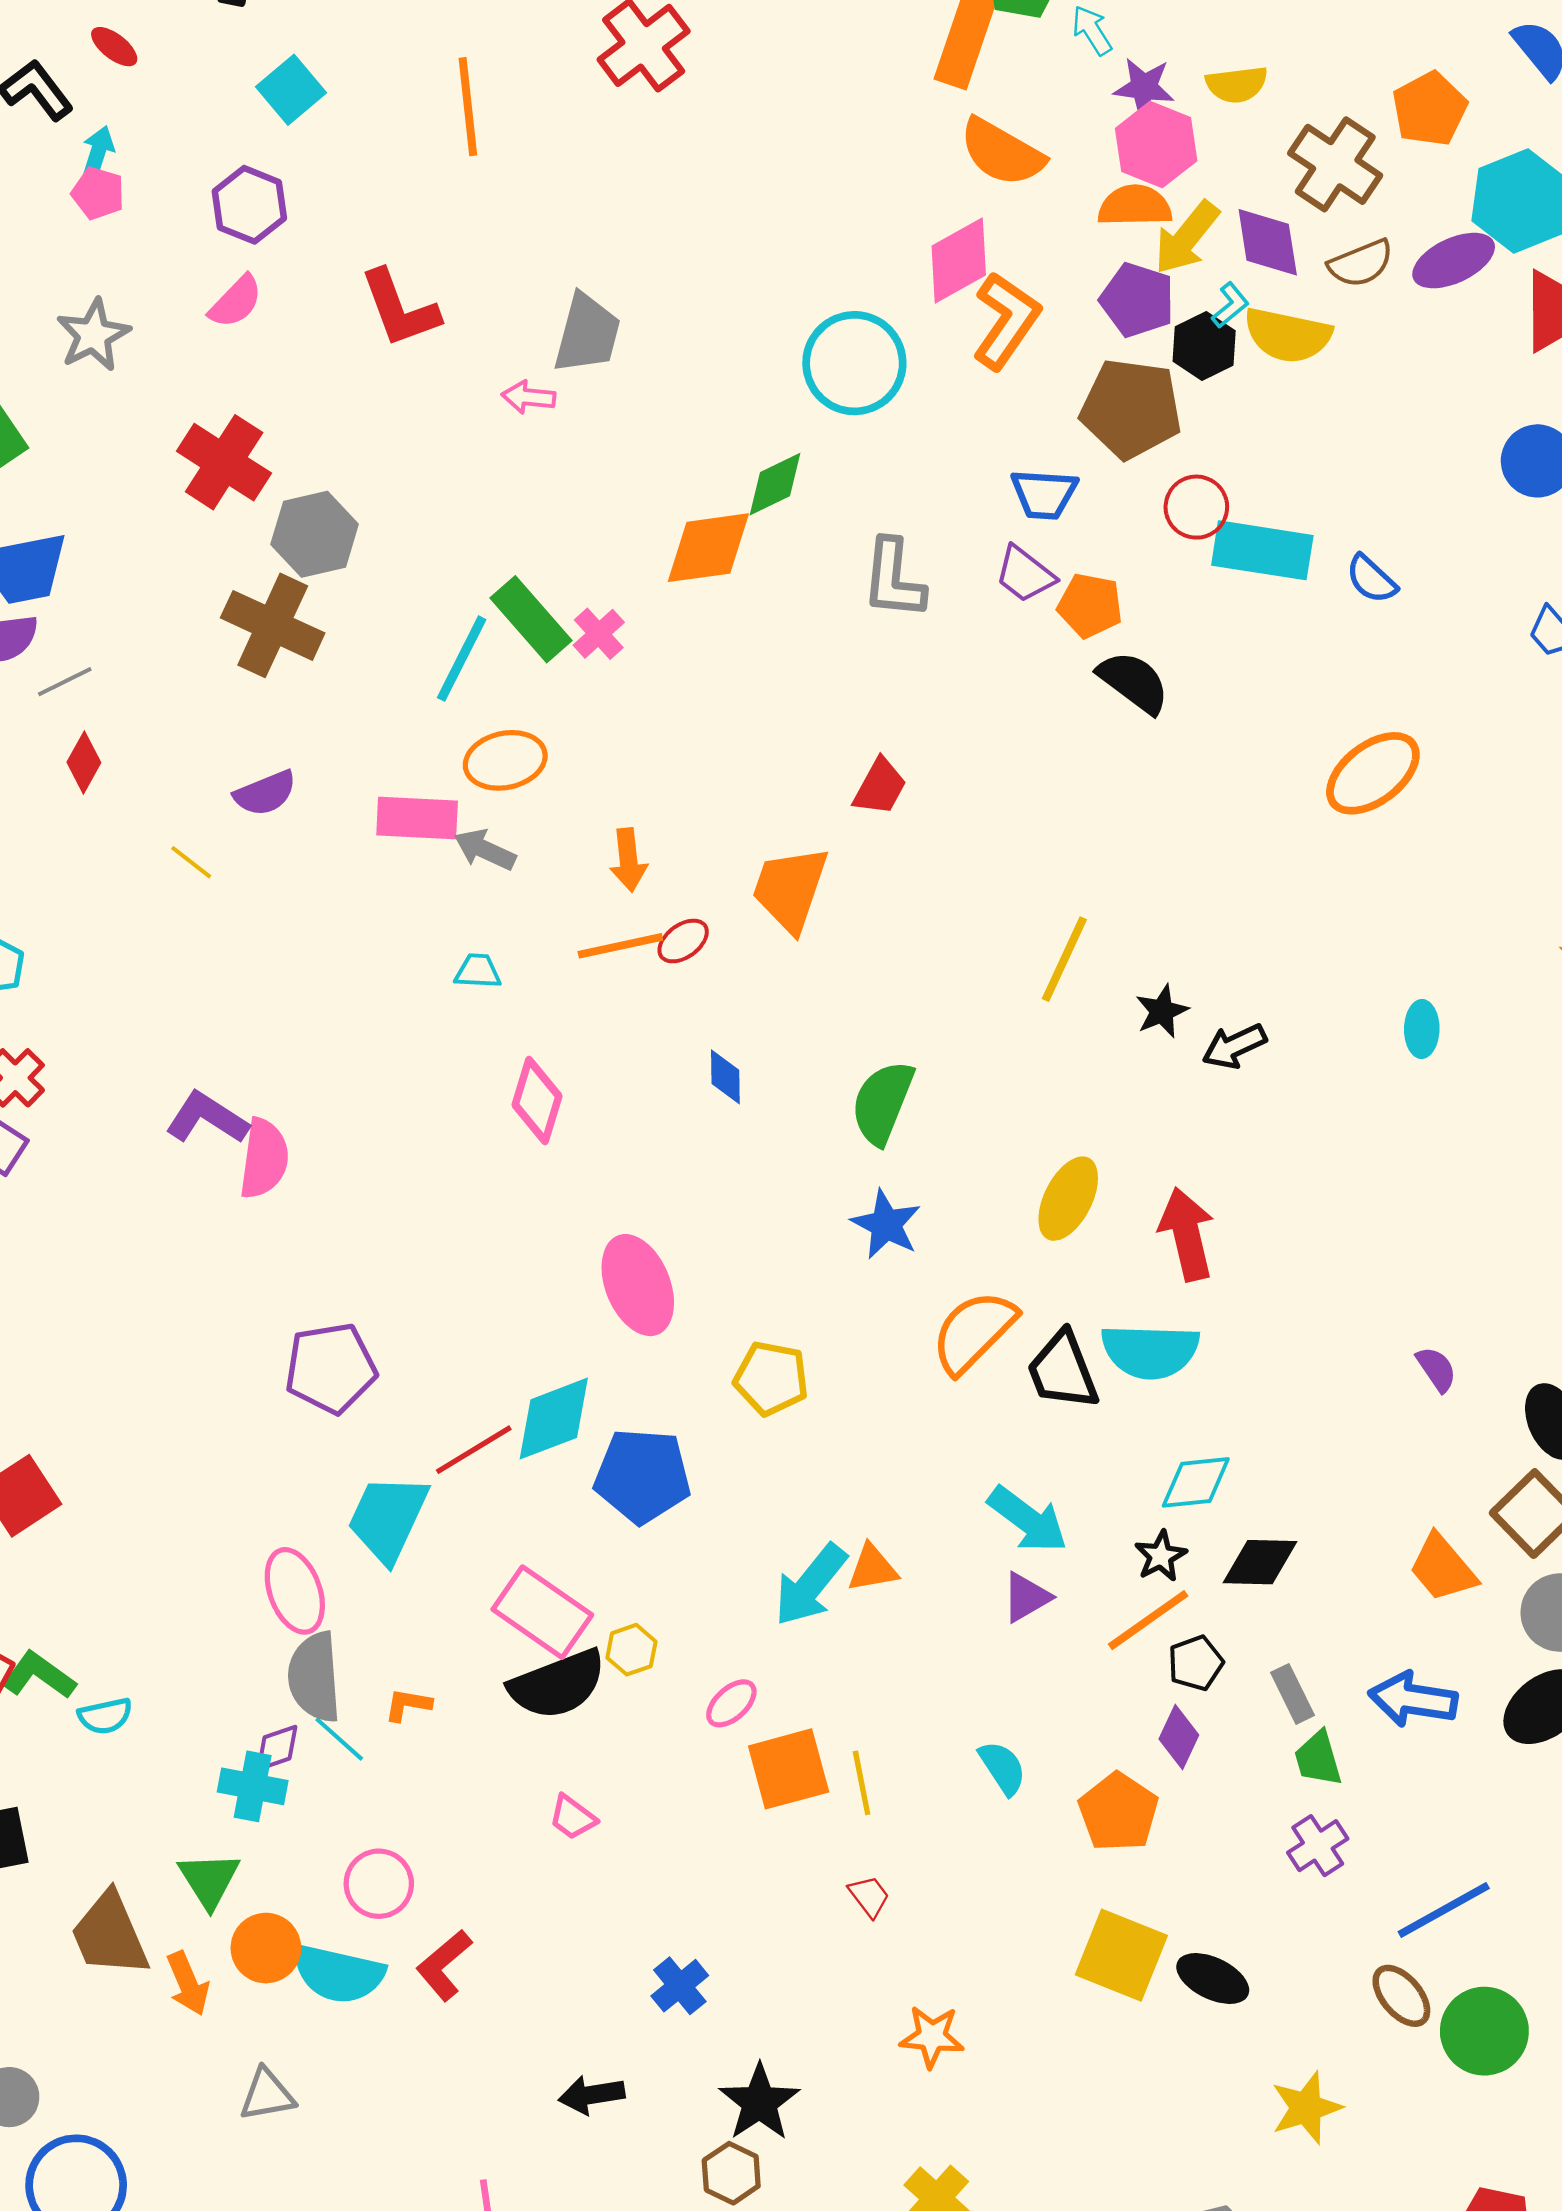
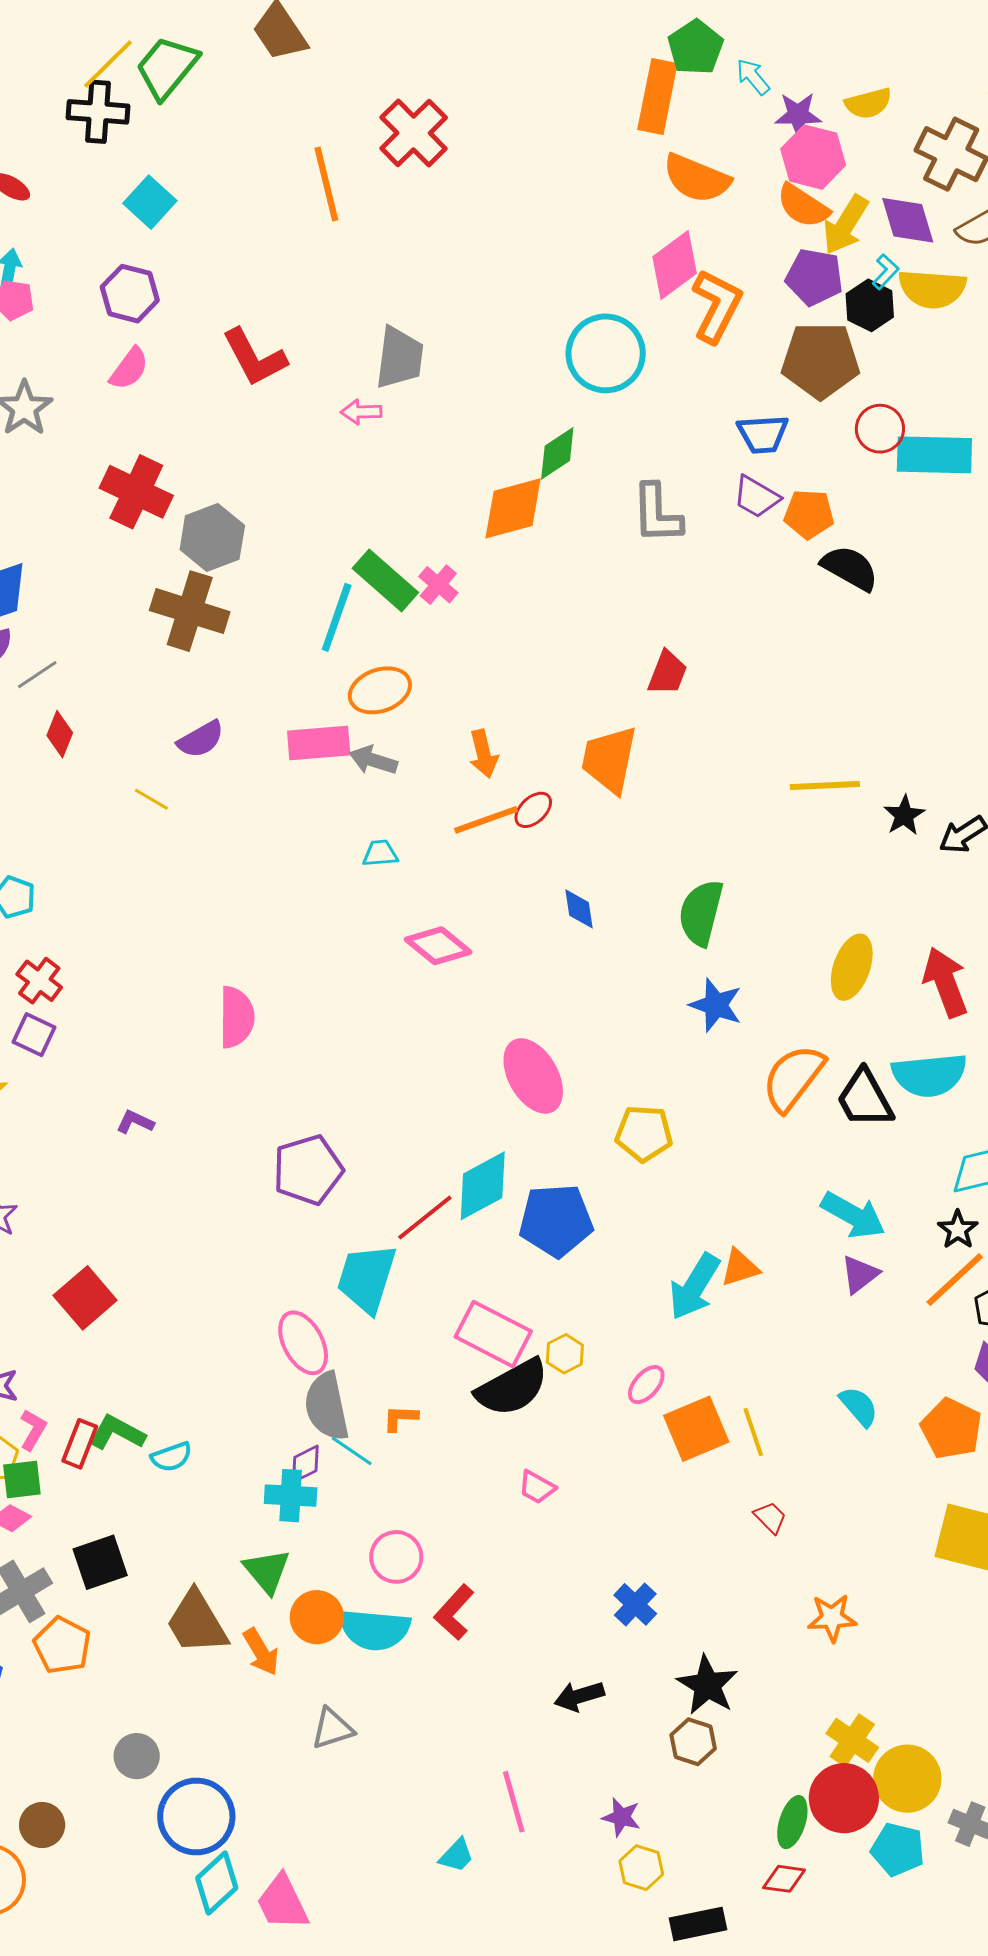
orange line: (468, 107) -> (326, 184), moved
orange semicircle: (1135, 206) -> (803, 206), turned -138
yellow line: (1064, 959) -> (825, 785), turned 70
pink diamond: (537, 1101) -> (438, 946), turned -60
purple L-shape: (207, 1118) -> (135, 1122), moved, size x0.6

